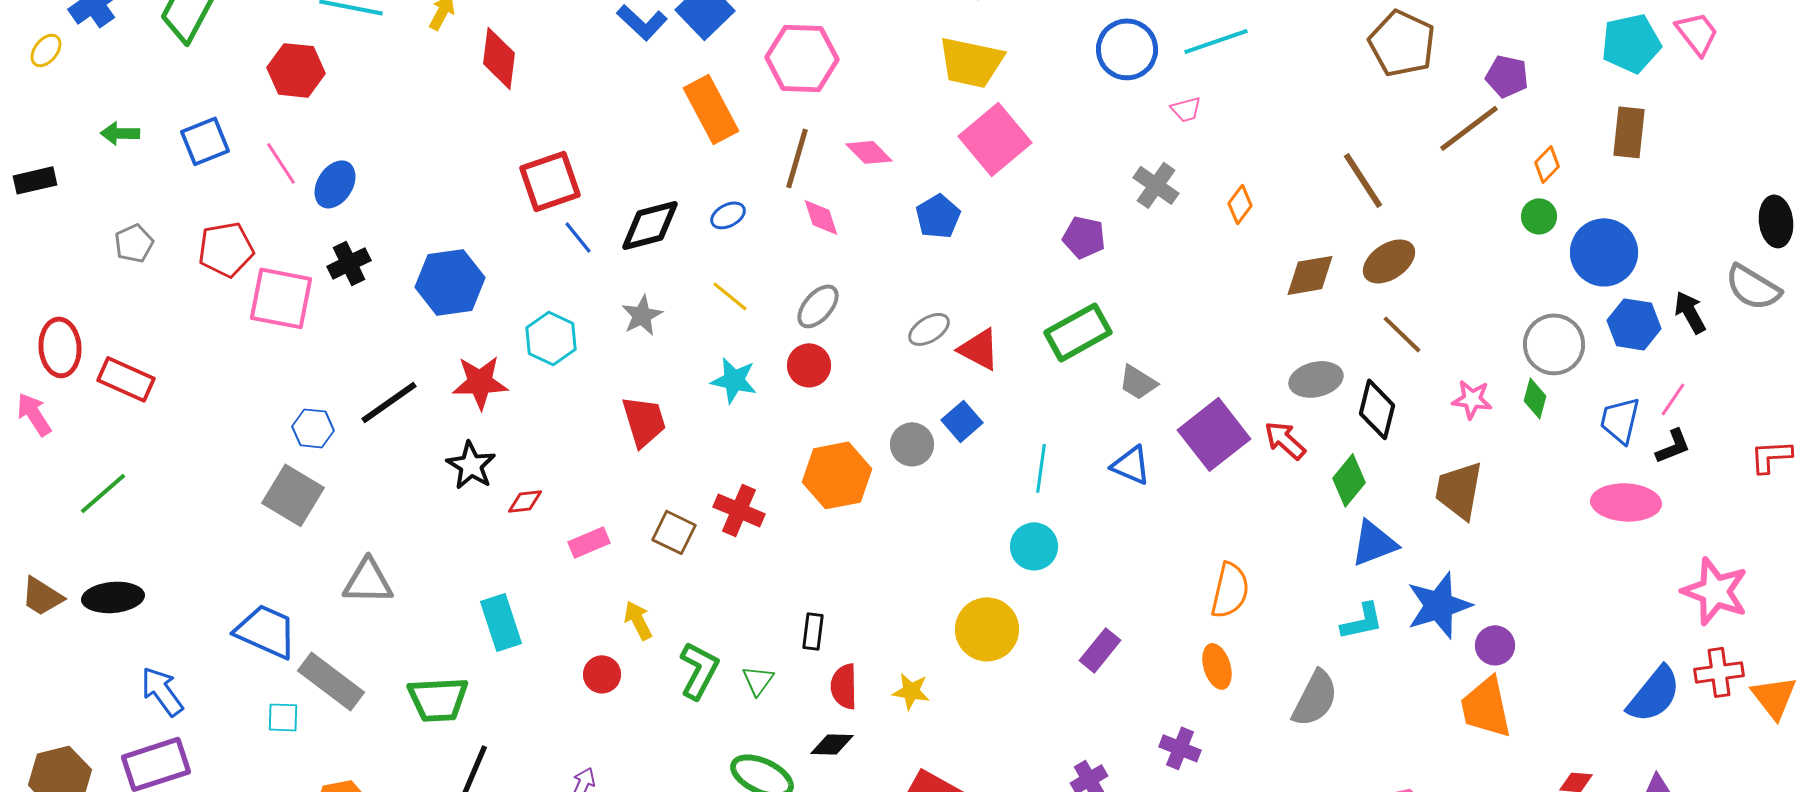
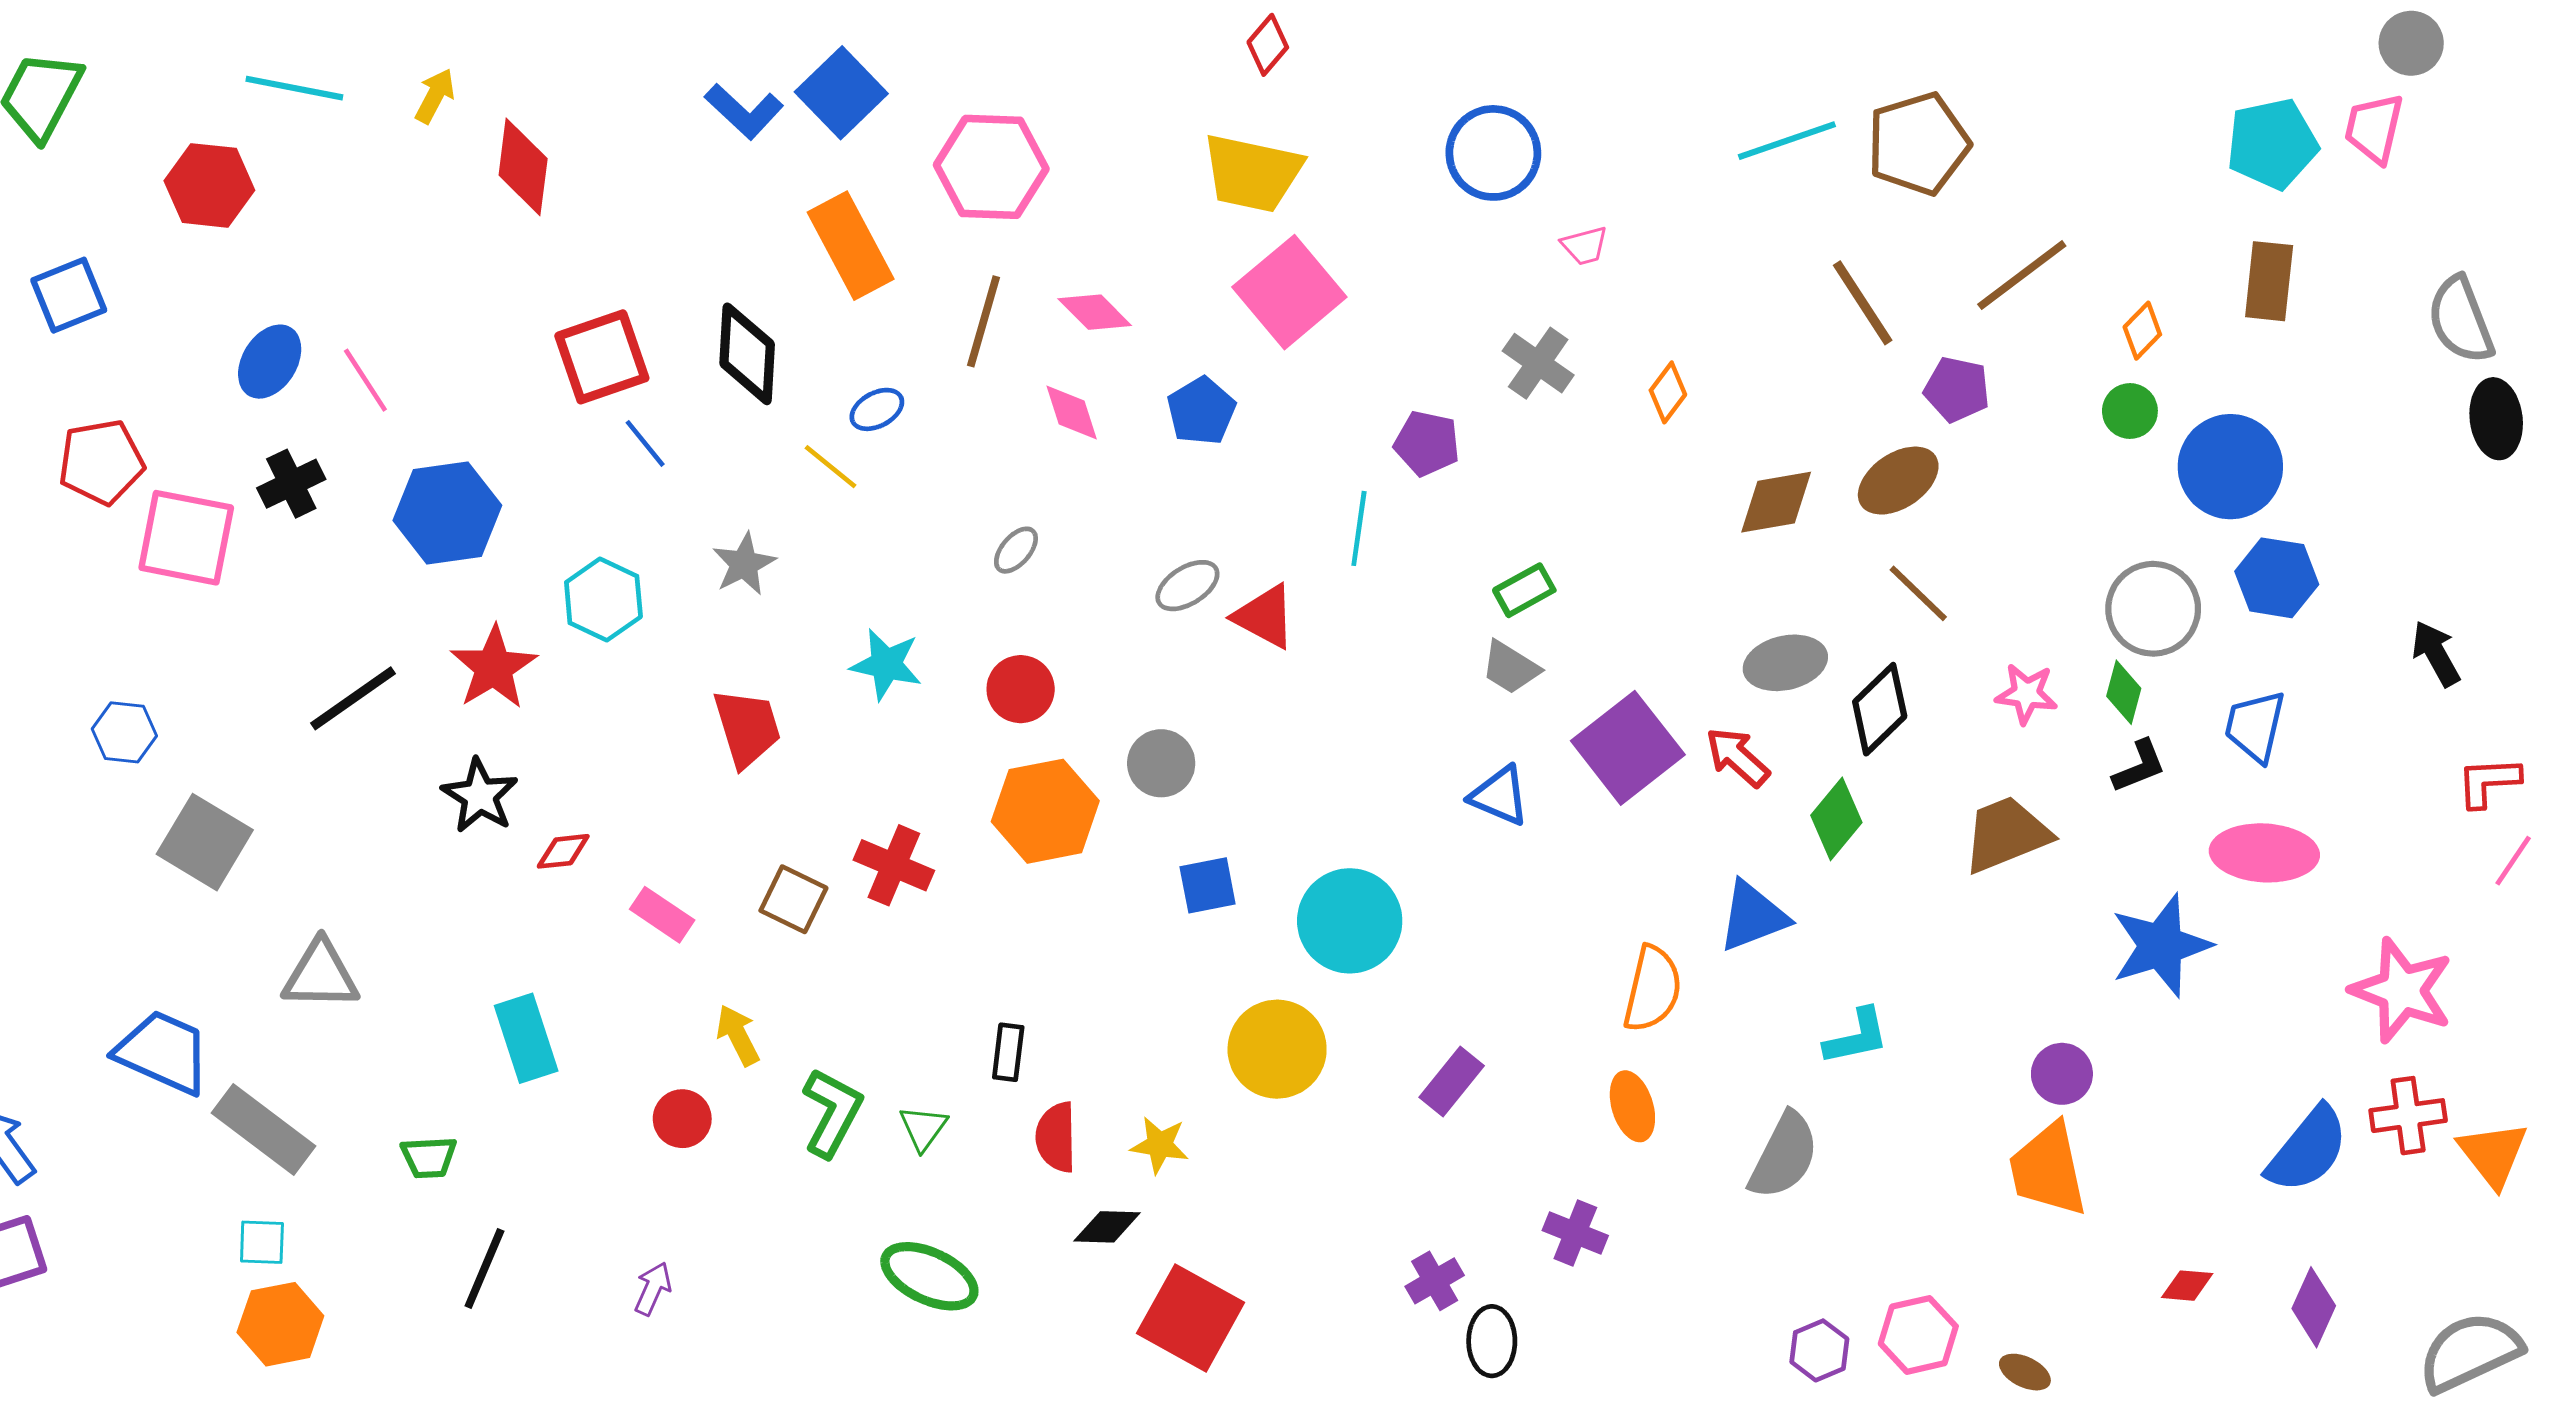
pink trapezoid: (1697, 33) -> (2374, 128), turned -129
cyan line: (1216, 41) -> (1787, 141), moved
brown pentagon: (1402, 43) -> (1918, 144), turned 30
purple pentagon: (1507, 76) -> (1957, 389), moved
pink line: (281, 163) -> (365, 380), moved
brown line: (1363, 180) -> (1863, 303), moved
pink diamond: (821, 217) -> (1072, 413), moved
black diamond: (650, 225) -> (747, 354), moved, turned -72
gray semicircle: (1753, 287) -> (2461, 320), moved, turned 38
yellow line: (730, 296) -> (831, 467), moved
gray ellipse: (818, 306) -> (1016, 550), size x0.7
black arrow: (1690, 312) -> (2436, 654), moved
green rectangle: (1078, 332) -> (1524, 590), moved, size x0.6
red circle: (809, 365) -> (1021, 689), moved
red star: (480, 382) -> (494, 667), turned -30
pink line: (1673, 399) -> (2513, 861), moved
black diamond: (1377, 409) -> (1880, 709), turned 32
blue square: (962, 421) -> (1208, 885), moved, turned 30
blue hexagon: (313, 428) -> (124, 732), moved
black L-shape: (1673, 446) -> (2139, 766), moved
cyan line: (1041, 468) -> (1359, 528), moved
brown trapezoid: (1459, 490) -> (2006, 834), turned 58
pink rectangle: (589, 542) -> (662, 915), turned 57
blue triangle: (1374, 543) -> (1753, 916), moved
cyan circle: (1034, 546) -> (1350, 921), size x1.4
blue star: (1439, 605) -> (2161, 946), moved
green trapezoid: (438, 699) -> (429, 1157), size x0.6
cyan square: (283, 717) -> (262, 1242), moved
black diamond: (832, 744) -> (1107, 1227), moved

